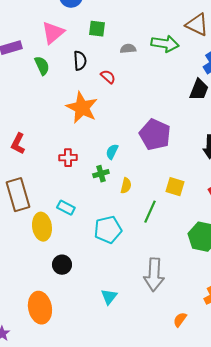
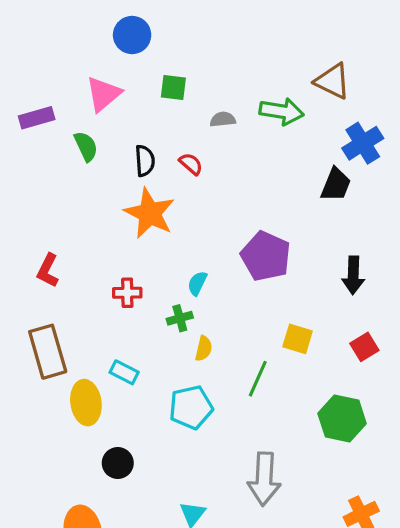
black semicircle: (80, 61) -> (145, 161), moved
yellow semicircle: (126, 186) -> (204, 348), moved

